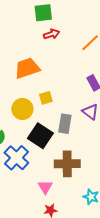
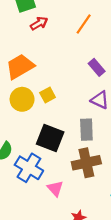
yellow circle: (22, 109) -> (22, 99), moved
gray rectangle: (65, 124) -> (86, 130), moved
pink triangle: (45, 187) -> (55, 189), moved

